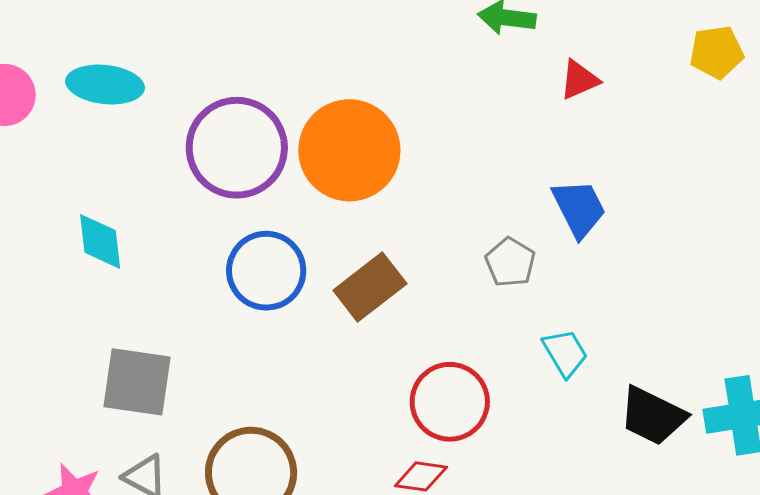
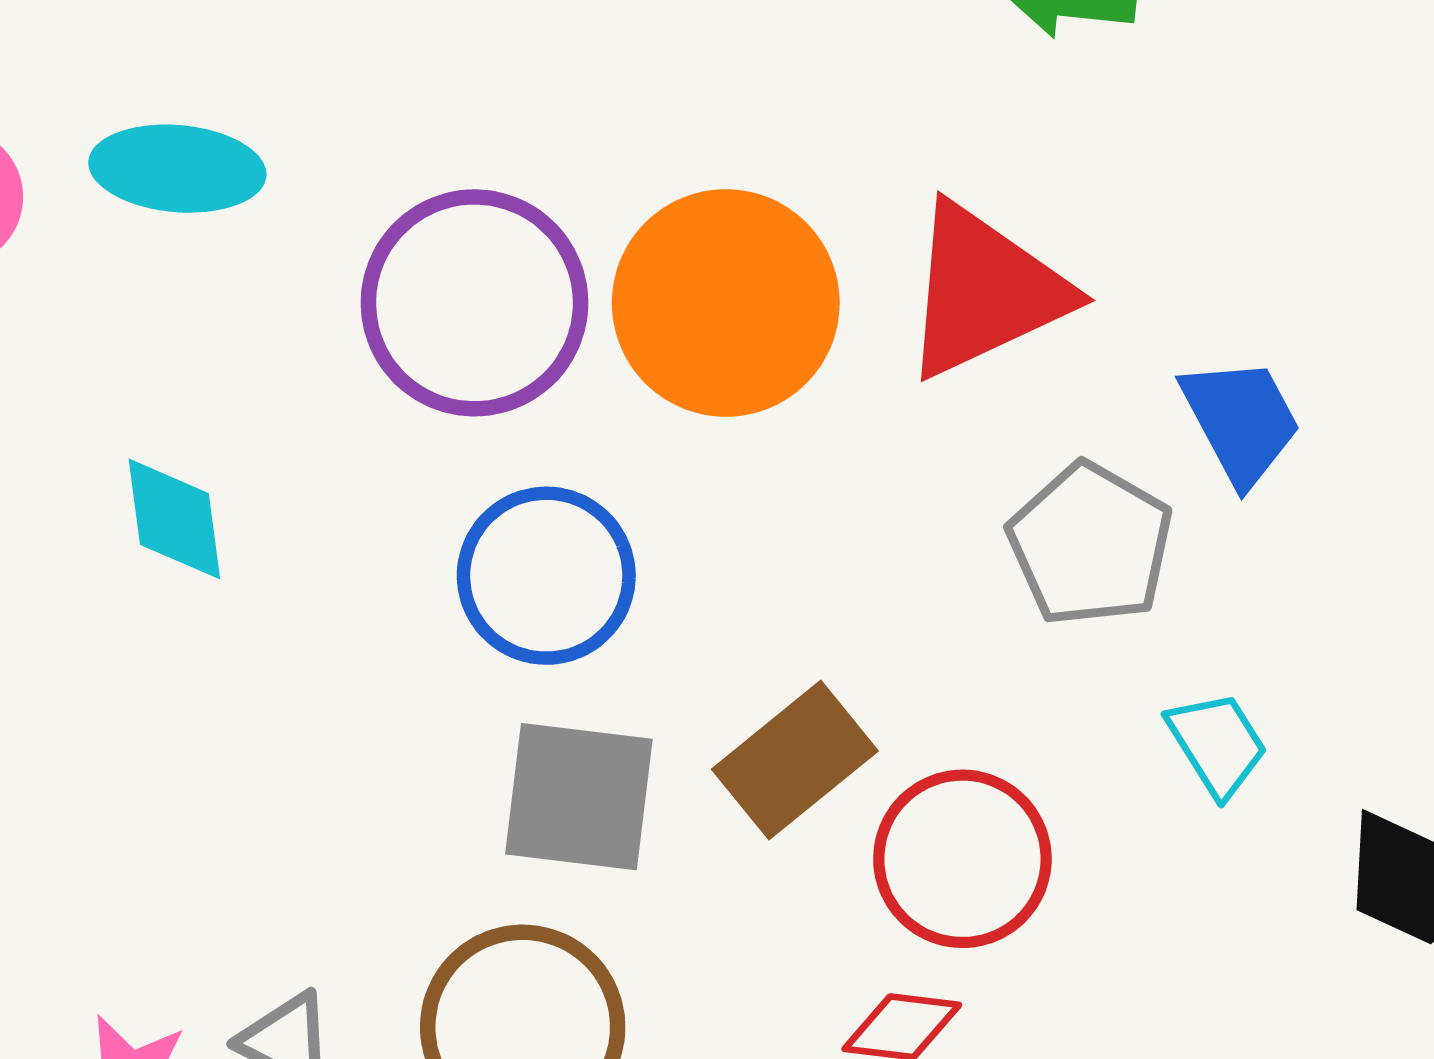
red triangle: (579, 80) -> (985, 291), moved, size x2.0
gray pentagon: (510, 262) -> (1090, 544), size x1.5
brown rectangle: (370, 287) -> (795, 760), moved
gray square: (137, 382) -> (579, 797), moved

